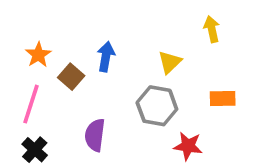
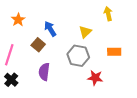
orange star: (38, 55) -> (18, 20), moved
blue arrow: (106, 57) -> (50, 29), turned -42
brown square: (71, 77) -> (38, 45), moved

